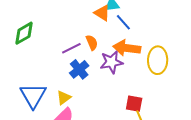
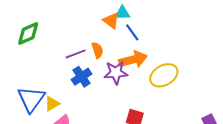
orange arrow: (127, 48) -> (133, 60), turned 152
yellow ellipse: (158, 60) -> (164, 75), turned 52
yellow triangle: (64, 98) -> (52, 104), moved

